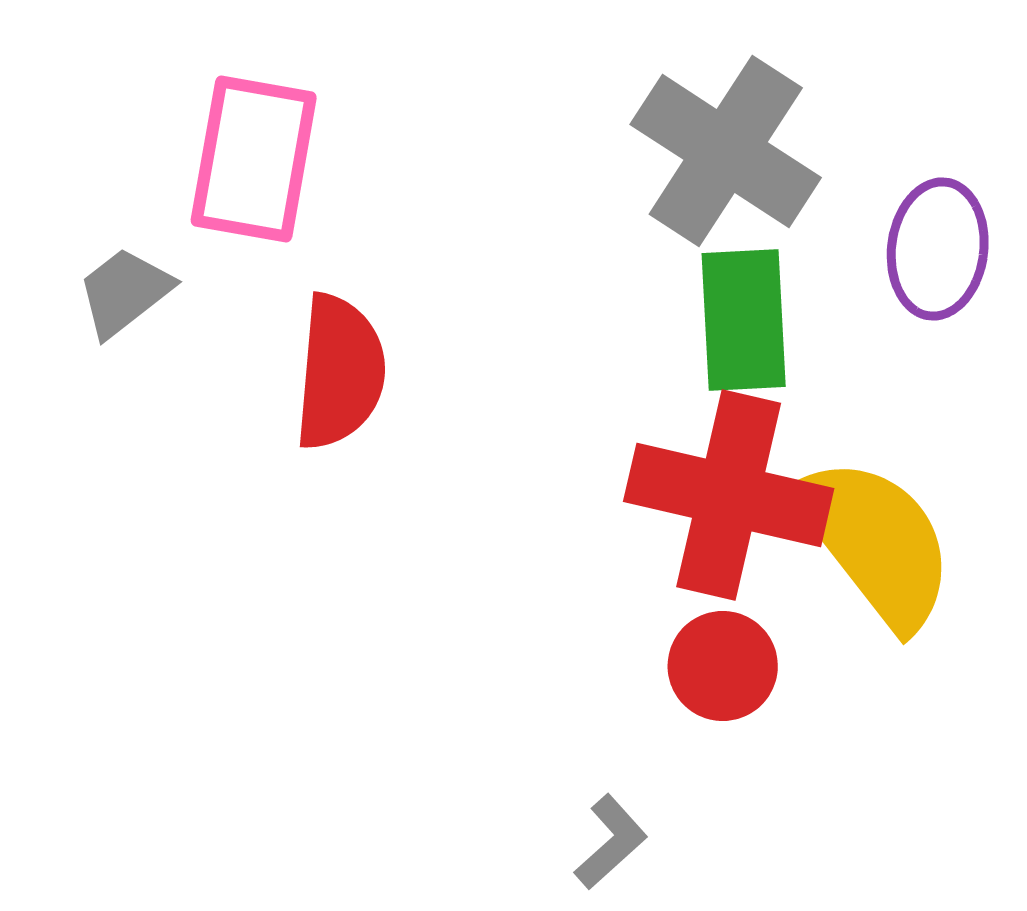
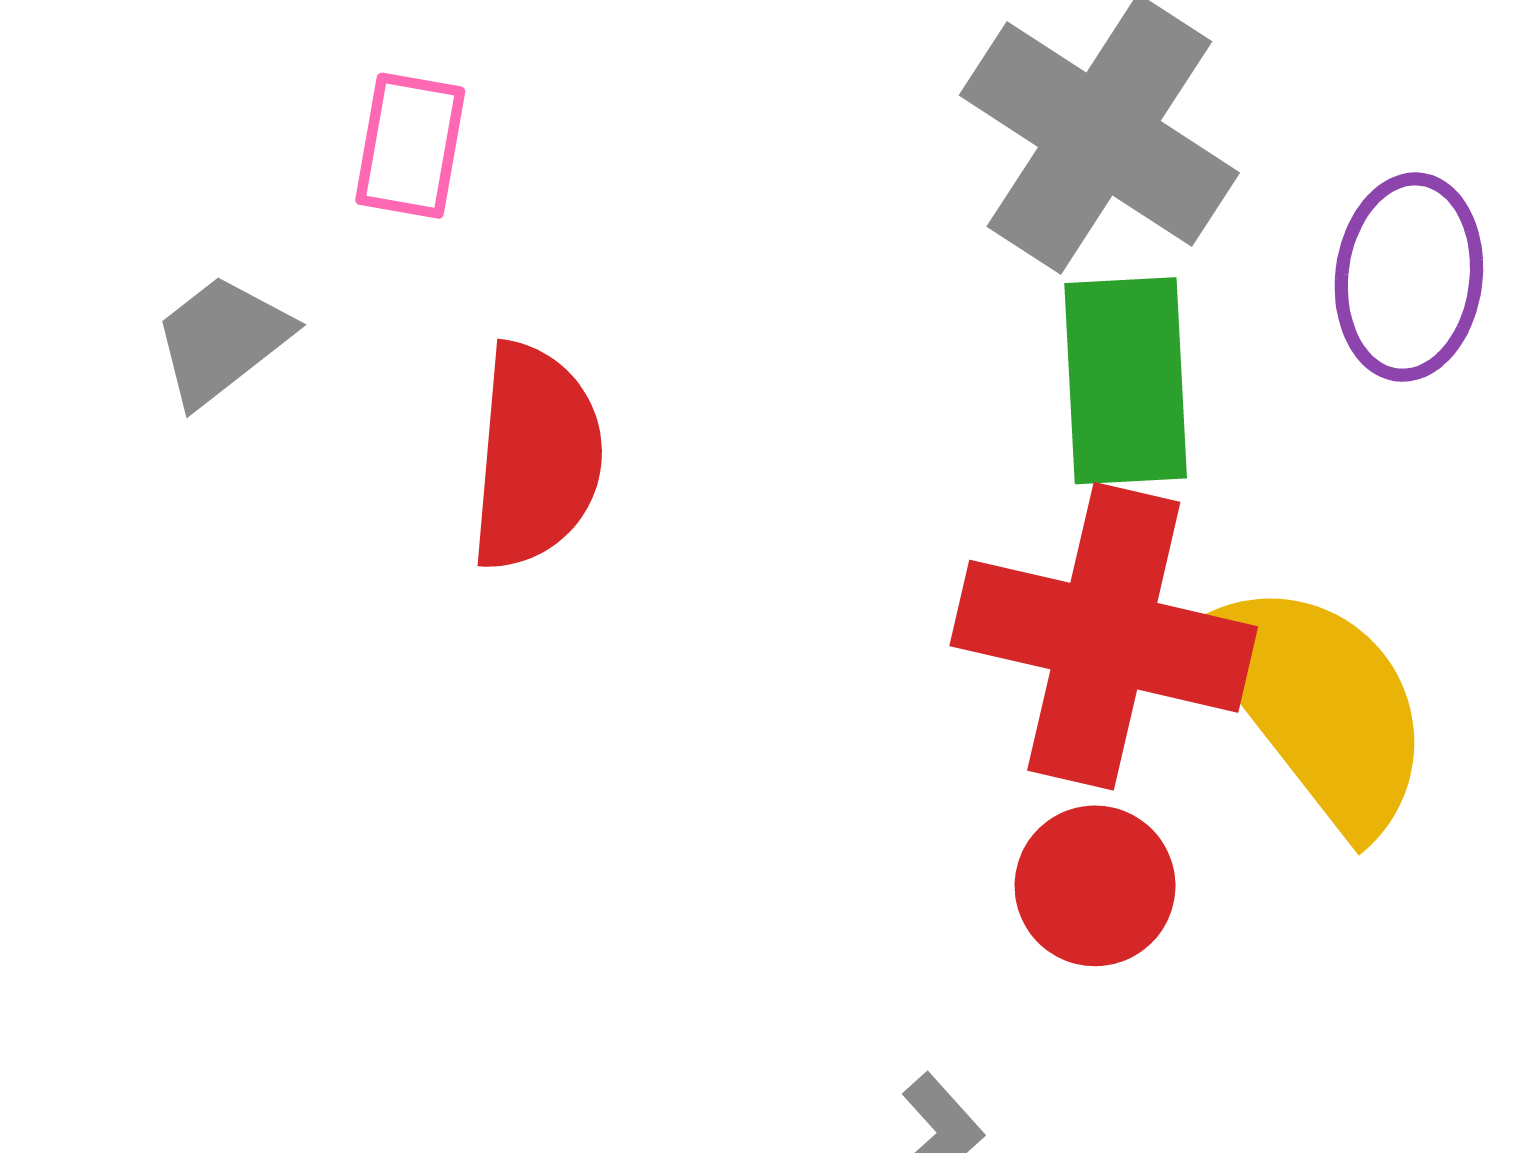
pink rectangle: (254, 159) -> (410, 146), size x0.6

